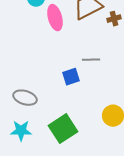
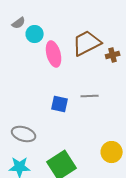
blue square: (71, 77) -> (60, 104), moved, turned 30

